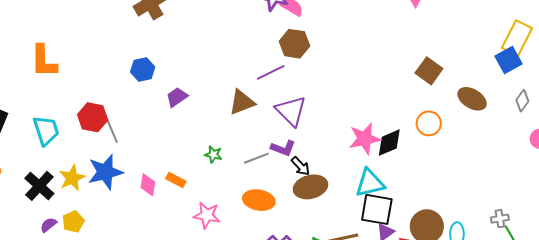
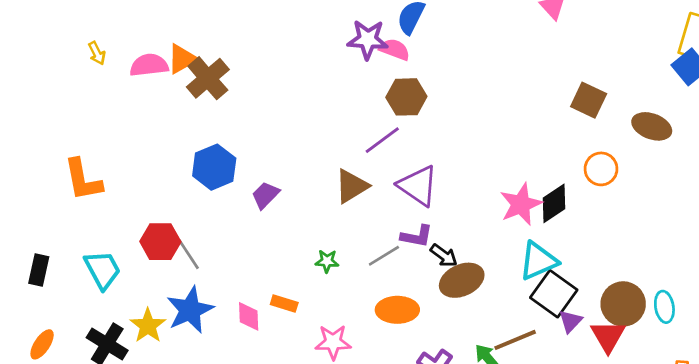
blue hexagon: (143, 70) -> (214, 167), size x1.4
black square: (377, 209) -> (554, 294), turned 36

